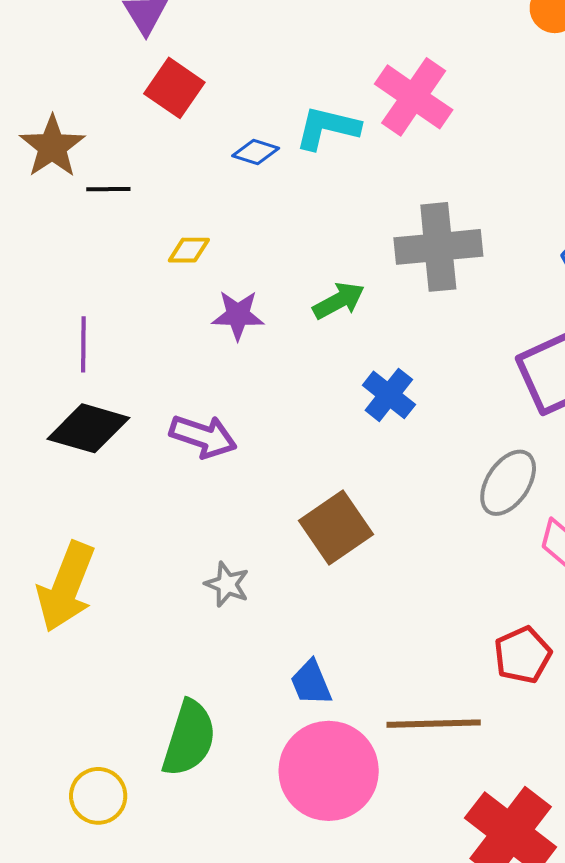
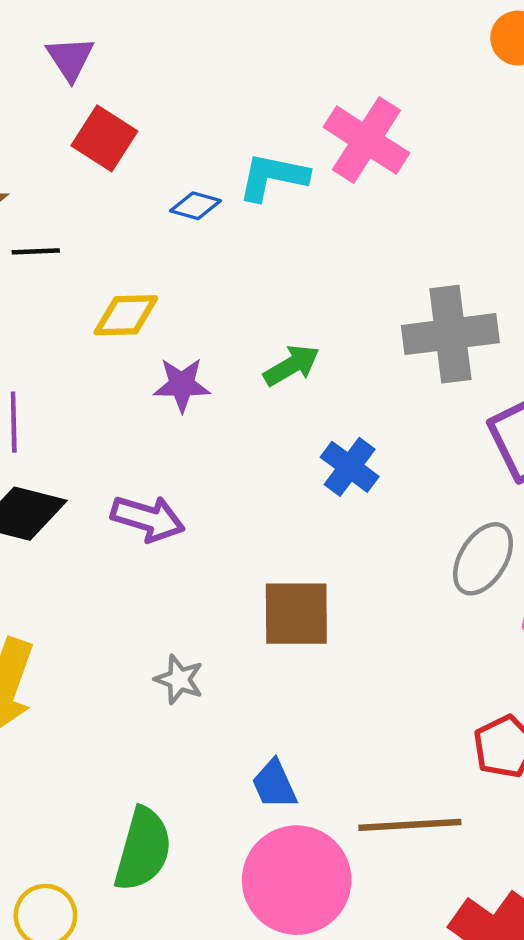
gray cross: (438, 247) -> (450, 334), moved
yellow diamond: (189, 250) -> (126, 315), size x1.4
brown square: (336, 527) -> (296, 614), turned 36

